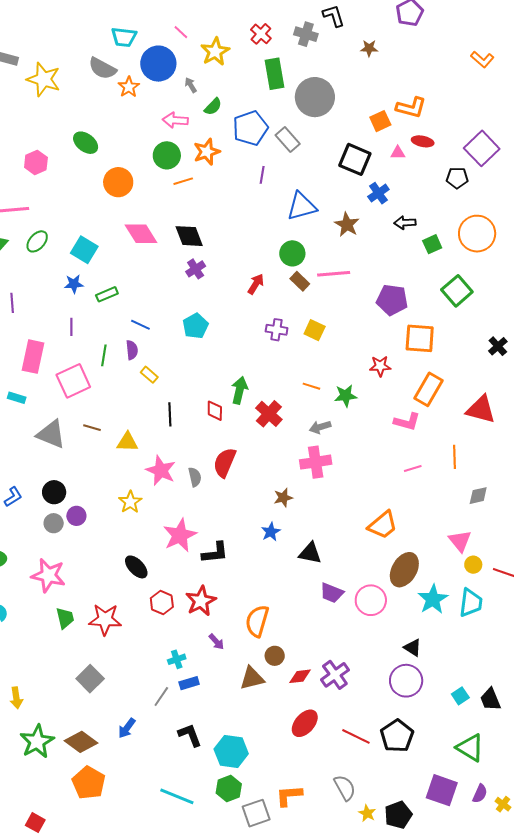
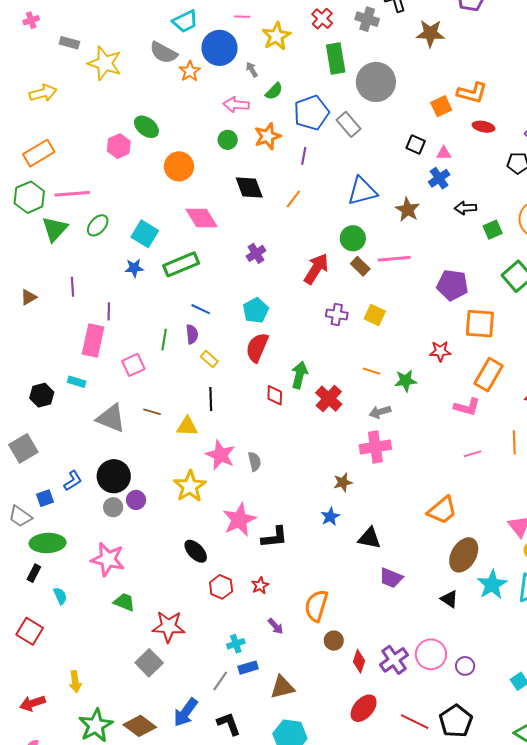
pink line: (181, 32) -> (242, 17), turned -42
cyan trapezoid: (124, 37) -> (185, 21), turned -32
brown star: (369, 48) -> (430, 33), size x1.6
pink triangle: (398, 153) -> (444, 153), moved
green circle: (167, 155) -> (228, 140), size x0.7
black square: (355, 159) -> (416, 144), size x0.6
pink hexagon: (36, 162) -> (119, 146), moved
purple line: (262, 175) -> (304, 156), moved
orange line: (183, 181) -> (293, 199), moved, turned -36
black diamond: (189, 236) -> (249, 188), moved
red arrow: (256, 284) -> (316, 269), size x1.5
green rectangle: (107, 294) -> (181, 264), moved, size x1.6
purple line: (71, 327) -> (109, 311), moved
pink square: (73, 381) -> (133, 365), size x0.7
black line: (170, 414) -> (211, 399), moved
red semicircle: (225, 463) -> (257, 347), moved
black circle: (54, 492) -> (114, 476), size x1.4
yellow star: (130, 502) -> (190, 486), size x1.4
pink circle: (371, 600) -> (431, 654), moved
red star: (201, 601) -> (260, 585), size x0.6
green trapezoid: (65, 618) -> (124, 602), turned -55
red star: (105, 619) -> (169, 627), moved
black triangle: (413, 648) -> (449, 599), moved
red diamond: (300, 676) -> (359, 661), turned -65
brown triangle: (252, 678) -> (282, 687), moved
purple circle: (406, 681) -> (465, 666), size x0.6
blue arrow: (127, 728) -> (186, 712), size x1.4
black L-shape: (190, 735) -> (229, 724), moved

